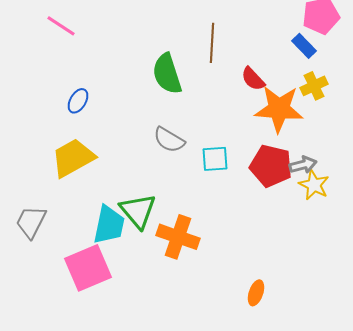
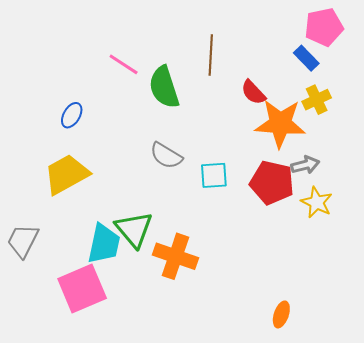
pink line: (61, 26) -> (124, 64), moved
gray arrow: (303, 165) -> (305, 165), moved
orange ellipse: (256, 293) -> (281, 314), moved

